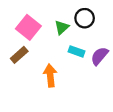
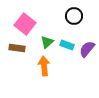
green triangle: (62, 27) -> (47, 42), moved
brown rectangle: (19, 55) -> (17, 48), turned 49

